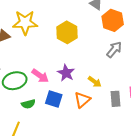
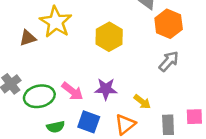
yellow star: (25, 23) -> (56, 22), turned 30
purple star: (66, 73) -> (106, 89), turned -30

